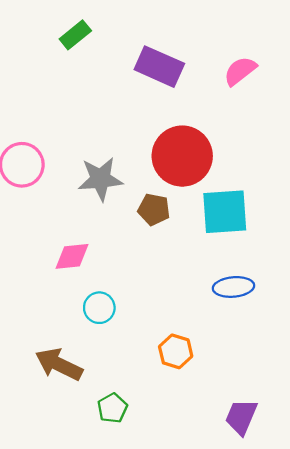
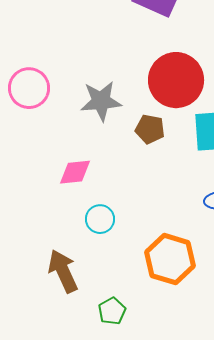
orange hexagon: (176, 351) -> (170, 259), size x1.6
brown arrow: (59, 364) -> (63, 271), turned 39

